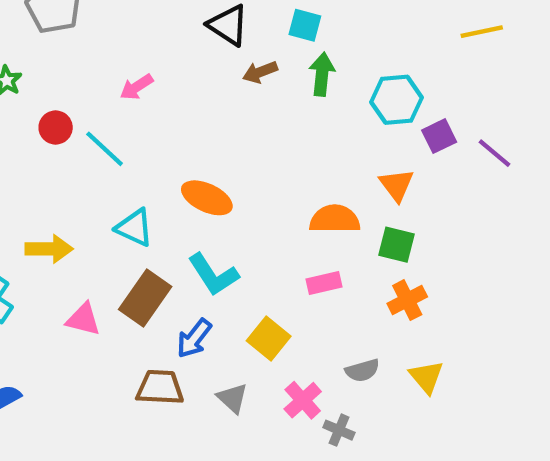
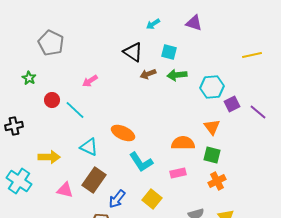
green arrow: (322, 74) -> (177, 75), turned -102
cyan L-shape: (213, 275) -> (141, 162), moved

